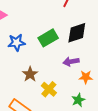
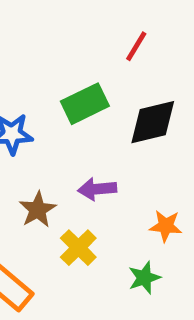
green rectangle: (48, 38) -> (85, 104), moved
purple arrow: (71, 62) -> (97, 189), moved

